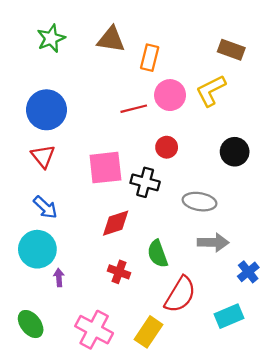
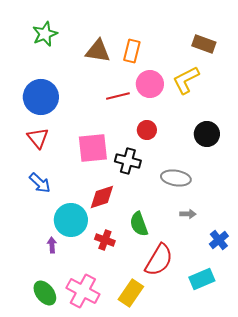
brown triangle: (111, 40) -> (98, 51), moved
gray arrow: (213, 242) -> (188, 214), size x0.6
cyan circle: (37, 249) -> (71, 220), moved
green ellipse: (31, 324) -> (45, 293), moved

